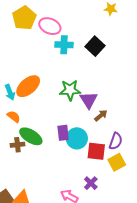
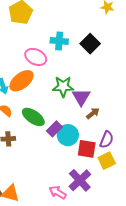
pink ellipse: (50, 26) -> (36, 57), moved
purple rectangle: (63, 133) -> (54, 129), turned 49
green ellipse: (31, 136) -> (33, 117), moved
purple cross: (91, 183) -> (80, 180), size x1.6

